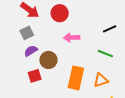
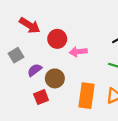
red circle: (60, 13) -> (57, 39), moved
gray square: (27, 33) -> (16, 55), moved

